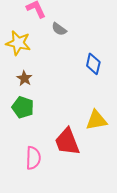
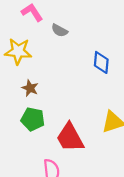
red trapezoid: (67, 142) -> (70, 138), moved

